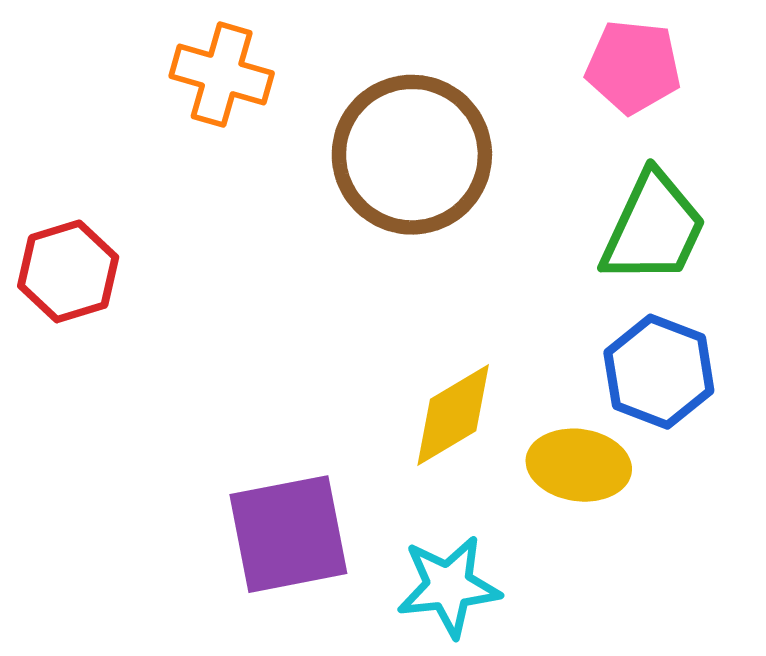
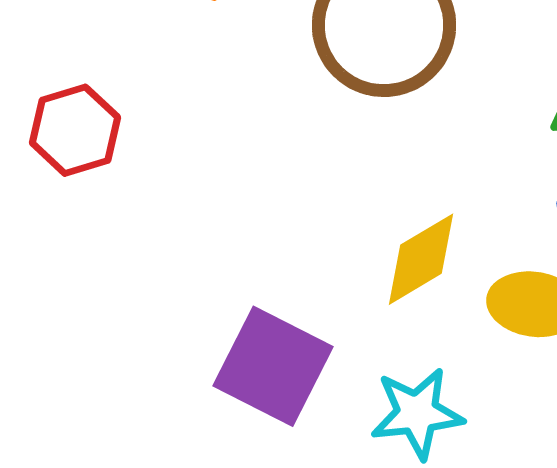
purple square: (288, 534) -> (273, 366), turned 38

